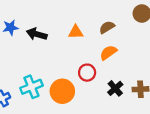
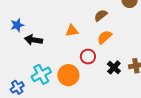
orange triangle: (76, 32) -> (72, 31), moved
black arrow: (37, 34) -> (33, 40), moved

